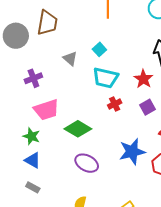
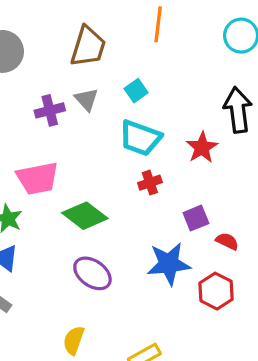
brown trapezoid: (47, 23) -> (88, 47), moved
purple cross: (33, 78) -> (50, 110), moved
purple square: (148, 107) -> (196, 218), moved

